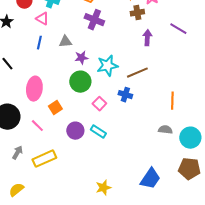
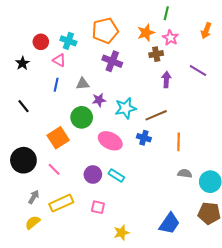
green circle: (80, 82) -> (82, 117), moved
pink ellipse: (34, 89) -> (110, 141), moved, turned -70
orange line: (172, 101) -> (179, 142), moved
pink square: (99, 104) -> (98, 207), moved, turned -32
orange square: (55, 108) -> (58, 138), moved, size x1.5
yellow semicircle: (16, 190) -> (33, 222), moved

